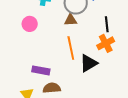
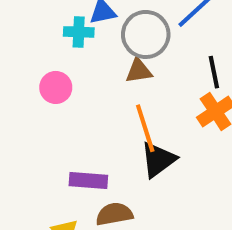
black triangle: (89, 63) -> (158, 160), moved

